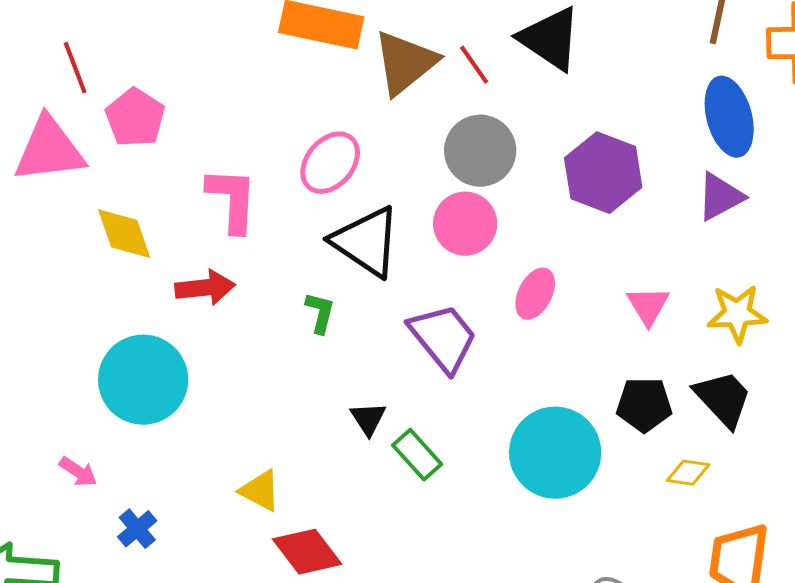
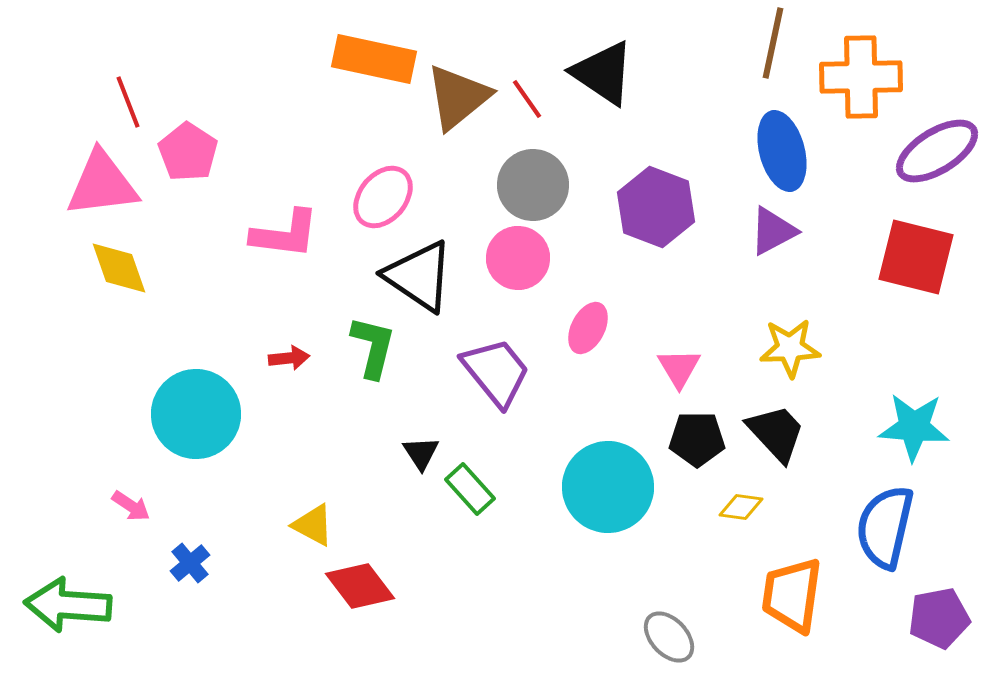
pink L-shape: (232, 200) -> (285, 234), turned 94
yellow diamond: (124, 234) -> (119, 268), moved
red arrow: (205, 288) -> (289, 358), moved, size x0.7
pink triangle: (648, 306) -> (679, 368), moved
green L-shape: (320, 313) -> (373, 347), size x1.5

